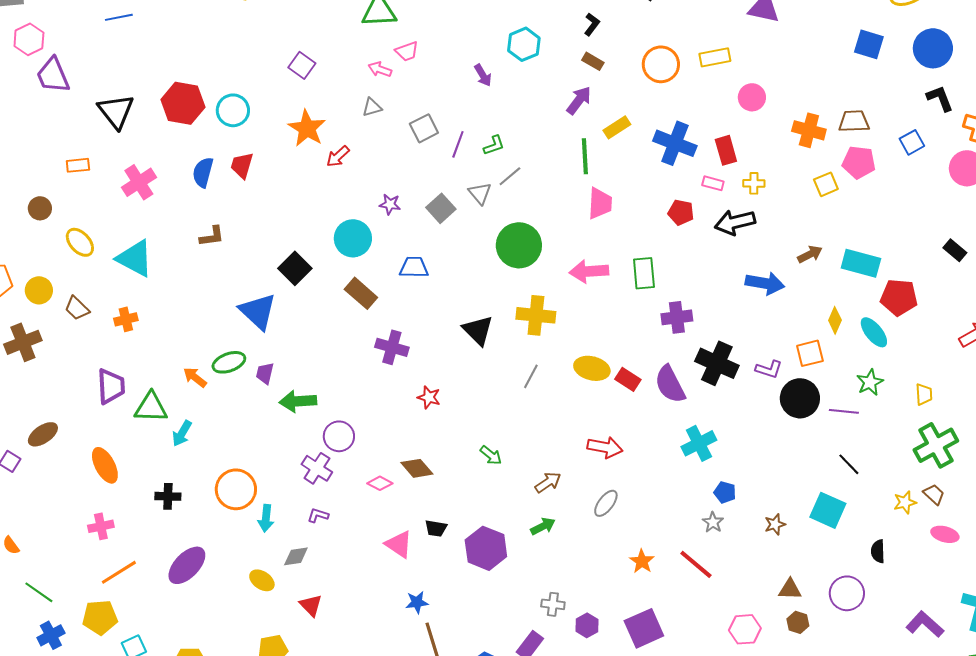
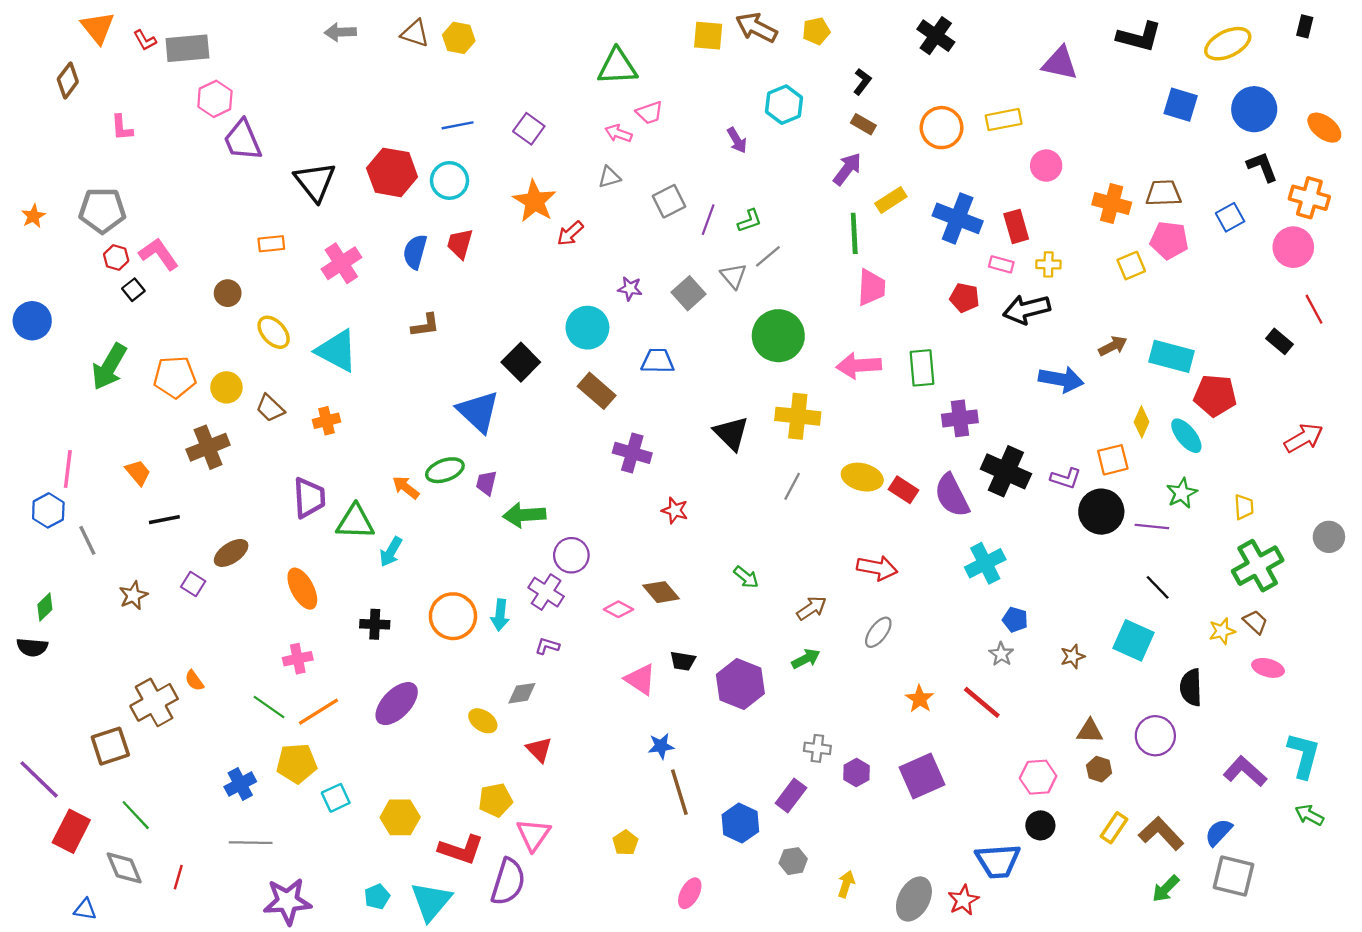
blue line: (119, 17) -> (458, 125), moved
cyan arrow: (266, 518) -> (500, 615), moved
black semicircle: (878, 551) -> (1191, 687), size x1.4
green line: (39, 592) -> (269, 707), moved

